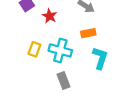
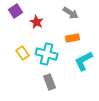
yellow rectangle: (34, 49) -> (23, 53), turned -56
cyan L-shape: (100, 58) -> (84, 61), turned -135

